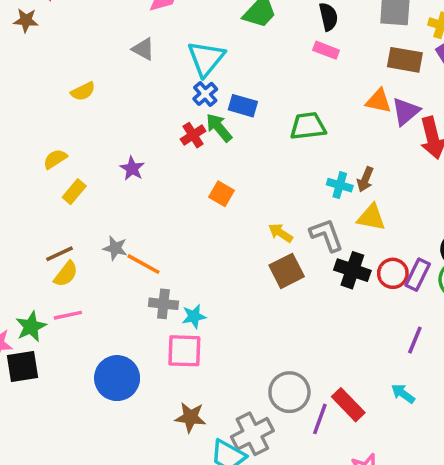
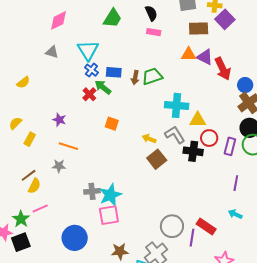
purple triangle: (406, 111) -> (205, 57), turned -42
brown arrow: (365, 179) -> (135, 78), moved
cyan cross: (340, 185) -> (177, 105), size x1.6
orange line: (143, 264) -> (68, 146), moved
red circle: (393, 273) -> (209, 138), moved
cyan star: (194, 316) -> (110, 195), size x1.6

